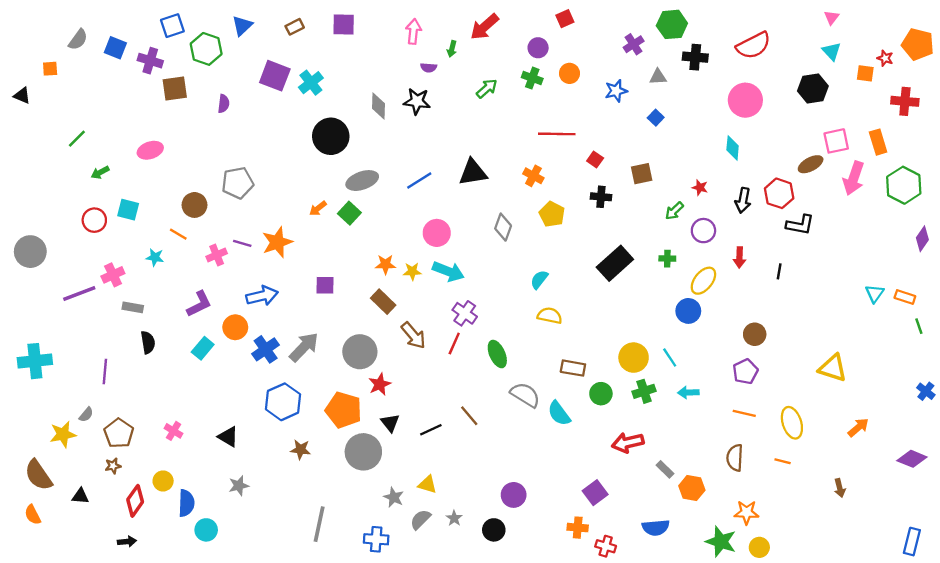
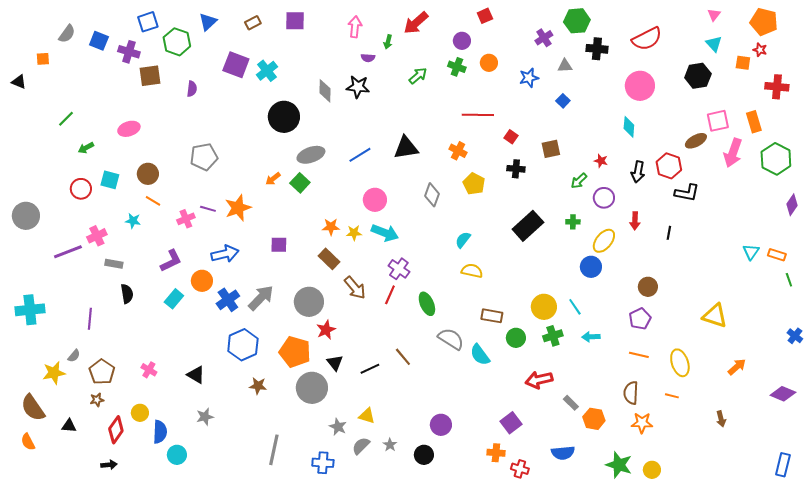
orange pentagon: (918, 44) -> (764, 22), moved
brown circle: (194, 205) -> (148, 174), moved
orange star: (747, 512) -> (642, 423), moved

